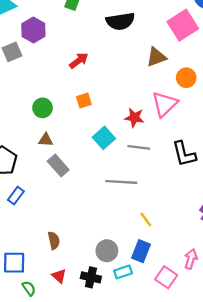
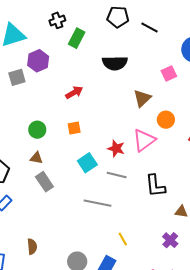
pink square: (183, 25) -> (169, 73), size x0.6
brown triangle: (156, 57) -> (142, 98), turned -30
yellow line: (146, 219) -> (123, 239), moved

